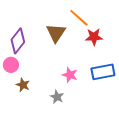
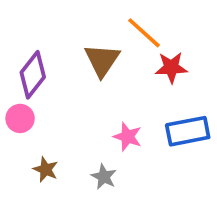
brown star: (23, 85) -> (46, 169), moved

